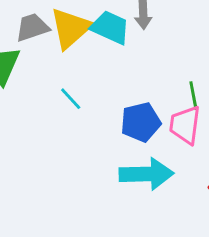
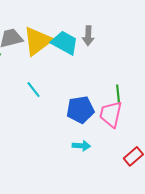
cyan arrow: (146, 174) -> (81, 146), size x0.5

